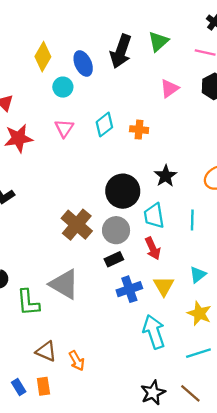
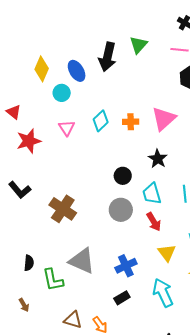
pink triangle: (169, 88) -> (164, 119), moved, size x1.5
black circle: (123, 191) -> (123, 176), size x0.6
brown cross: (77, 225) -> (63, 209), moved
black rectangle: (114, 259) -> (122, 298), moved
blue cross: (129, 289) -> (126, 266), moved

